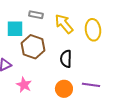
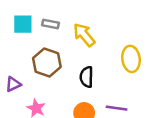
cyan square: (15, 29) -> (23, 24), moved
yellow ellipse: (93, 30) -> (131, 59), moved

